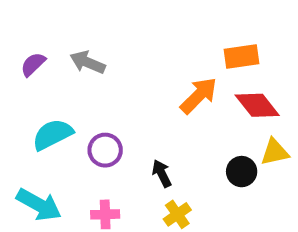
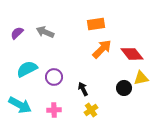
orange rectangle: (242, 57) -> (96, 24), moved

